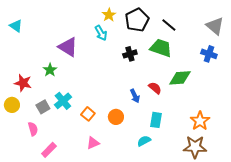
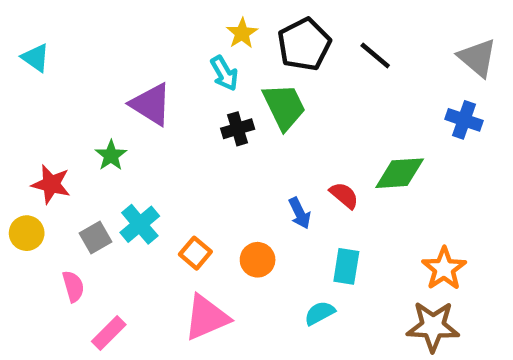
green trapezoid: (161, 48) -> (284, 107), moved, turned 45
black cross: (130, 54) -> (238, 129), moved
pink triangle: (93, 143) -> (206, 317), size x1.6

